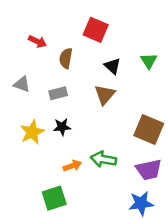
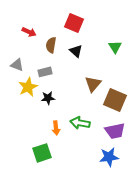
black triangle: (112, 66) -> (76, 51), moved
brown triangle: (105, 95) -> (93, 84), moved
yellow star: (32, 132) -> (28, 87), moved
orange arrow: (72, 166) -> (56, 128), turned 104

